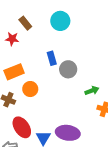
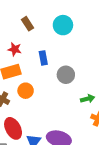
red star: (12, 39) -> (15, 49), moved
blue rectangle: (52, 58) -> (43, 58), moved

